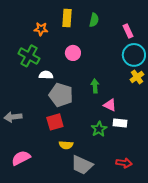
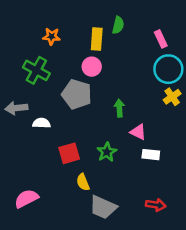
yellow rectangle: (67, 18) -> (97, 39), moved
white semicircle: (46, 75) -> (41, 123), moved
gray pentagon: (61, 95) -> (77, 94), moved
gray arrow: (13, 117) -> (16, 108), moved
green star: (99, 129) -> (107, 152), moved
yellow semicircle: (66, 145) -> (83, 182), turned 64

